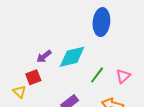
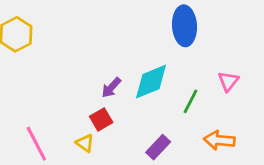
pink triangle: (123, 76) -> (228, 81), moved

